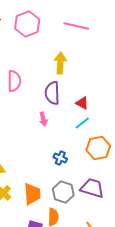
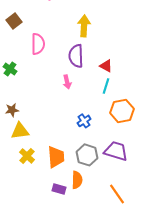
cyan line: (82, 123) -> (106, 86), turned -35
blue cross: (60, 158) -> (84, 121), turned 32

